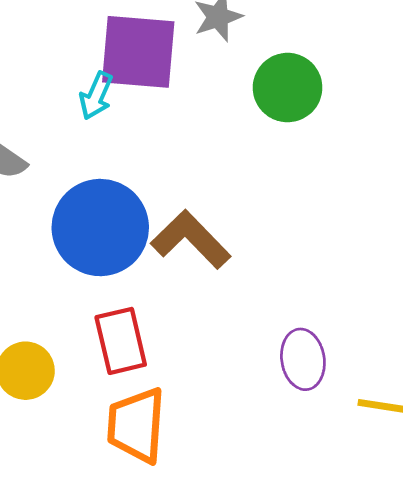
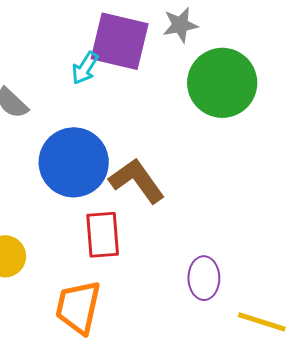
green circle: (288, 88) -> (222, 83), size x1.4
red rectangle: (121, 341) -> (103, 235), moved

